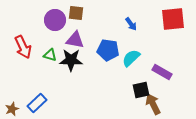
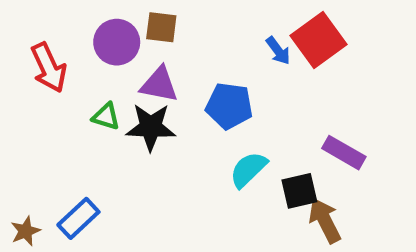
red square: (173, 19) -> (318, 40), moved, turned -30
red arrow: (23, 47) -> (49, 68), moved
cyan semicircle: (131, 58) -> (248, 170), moved

